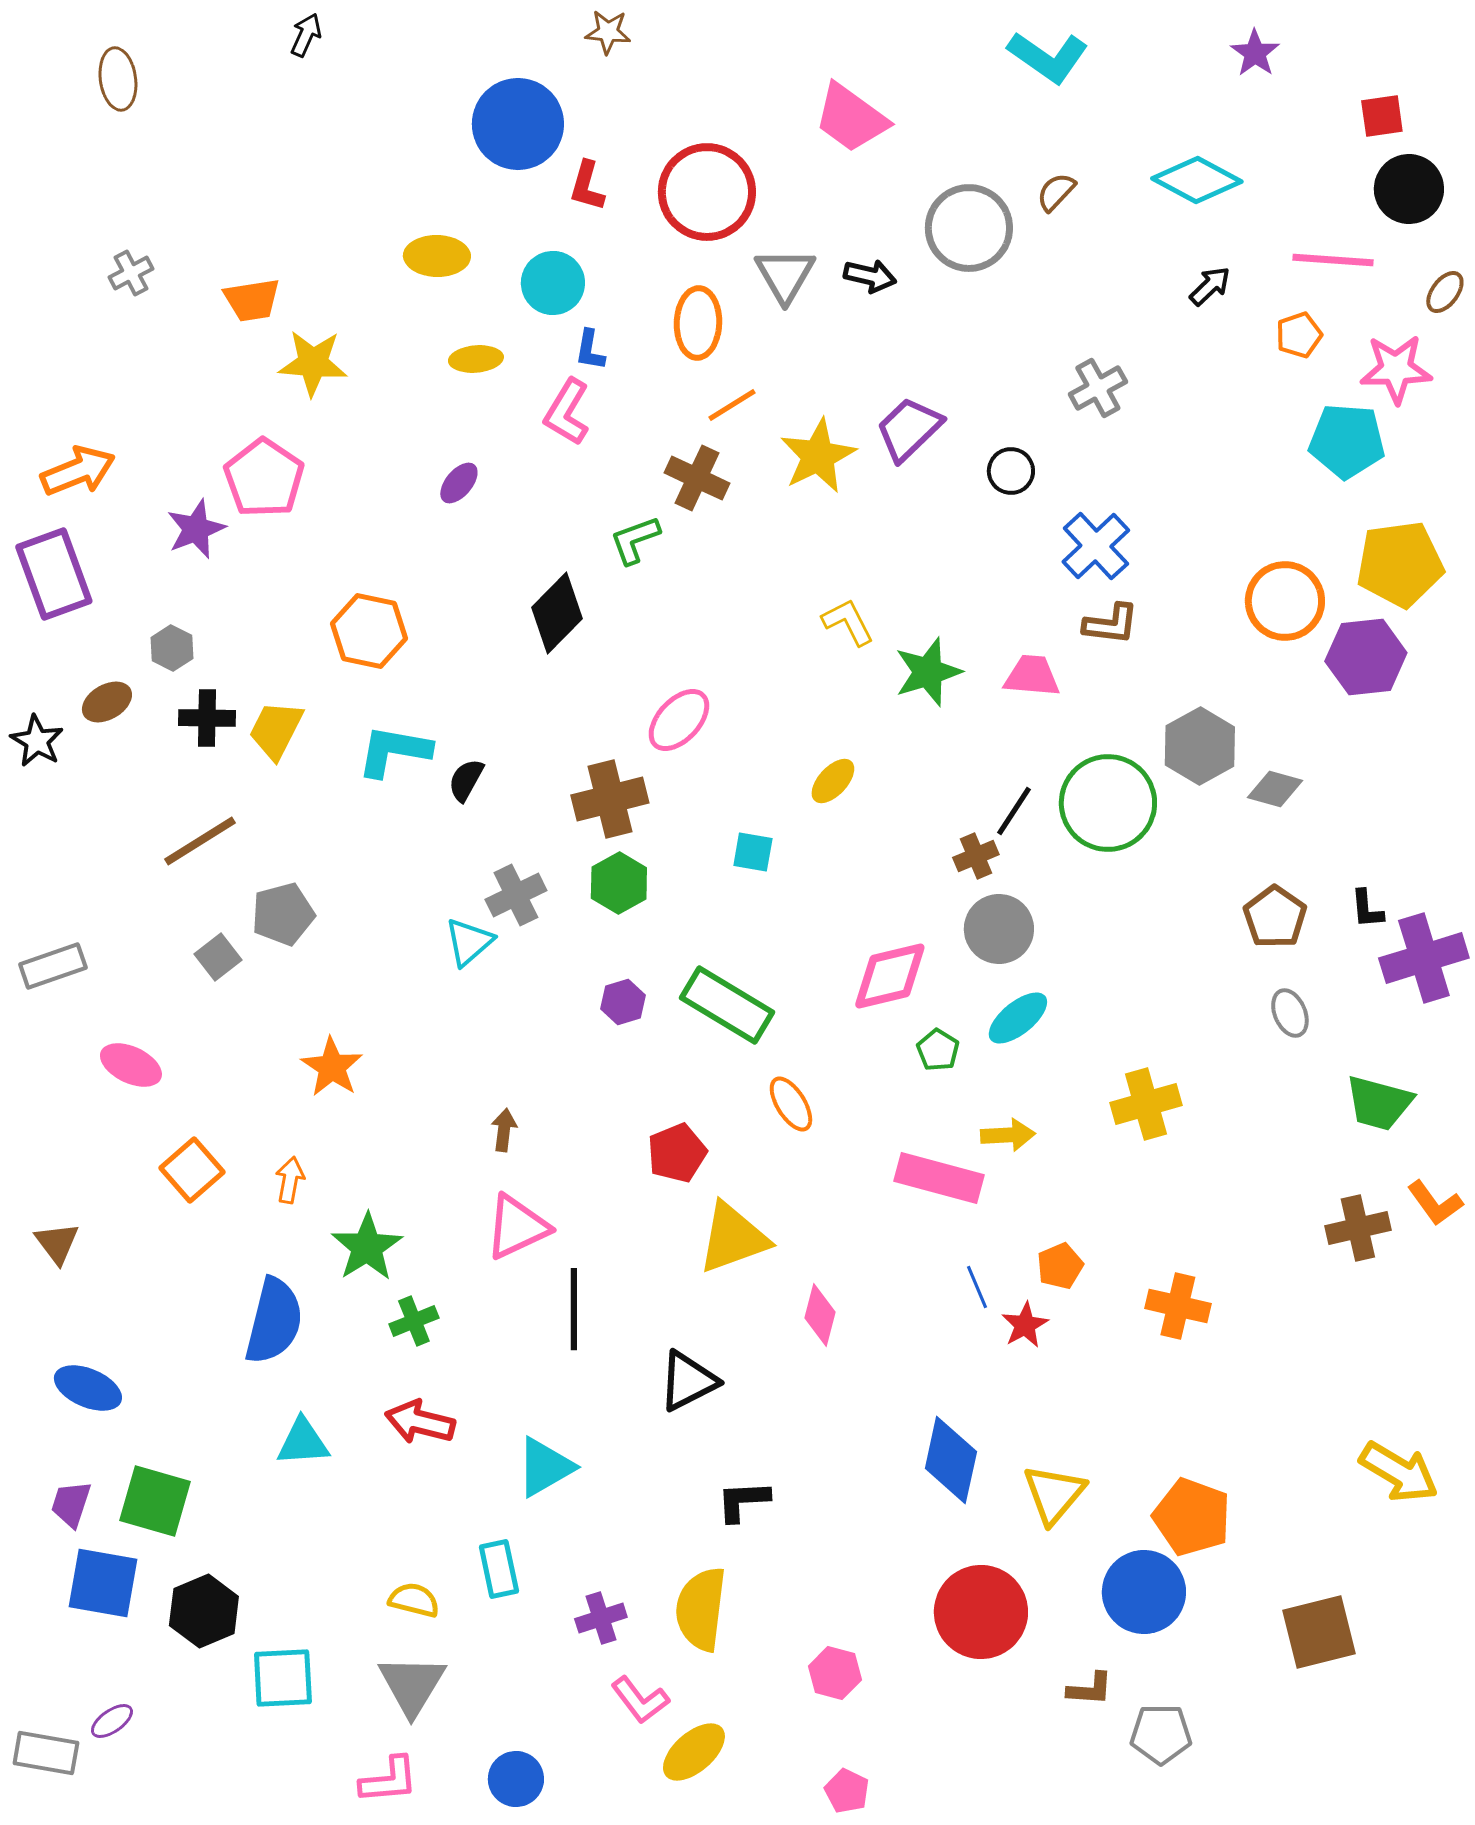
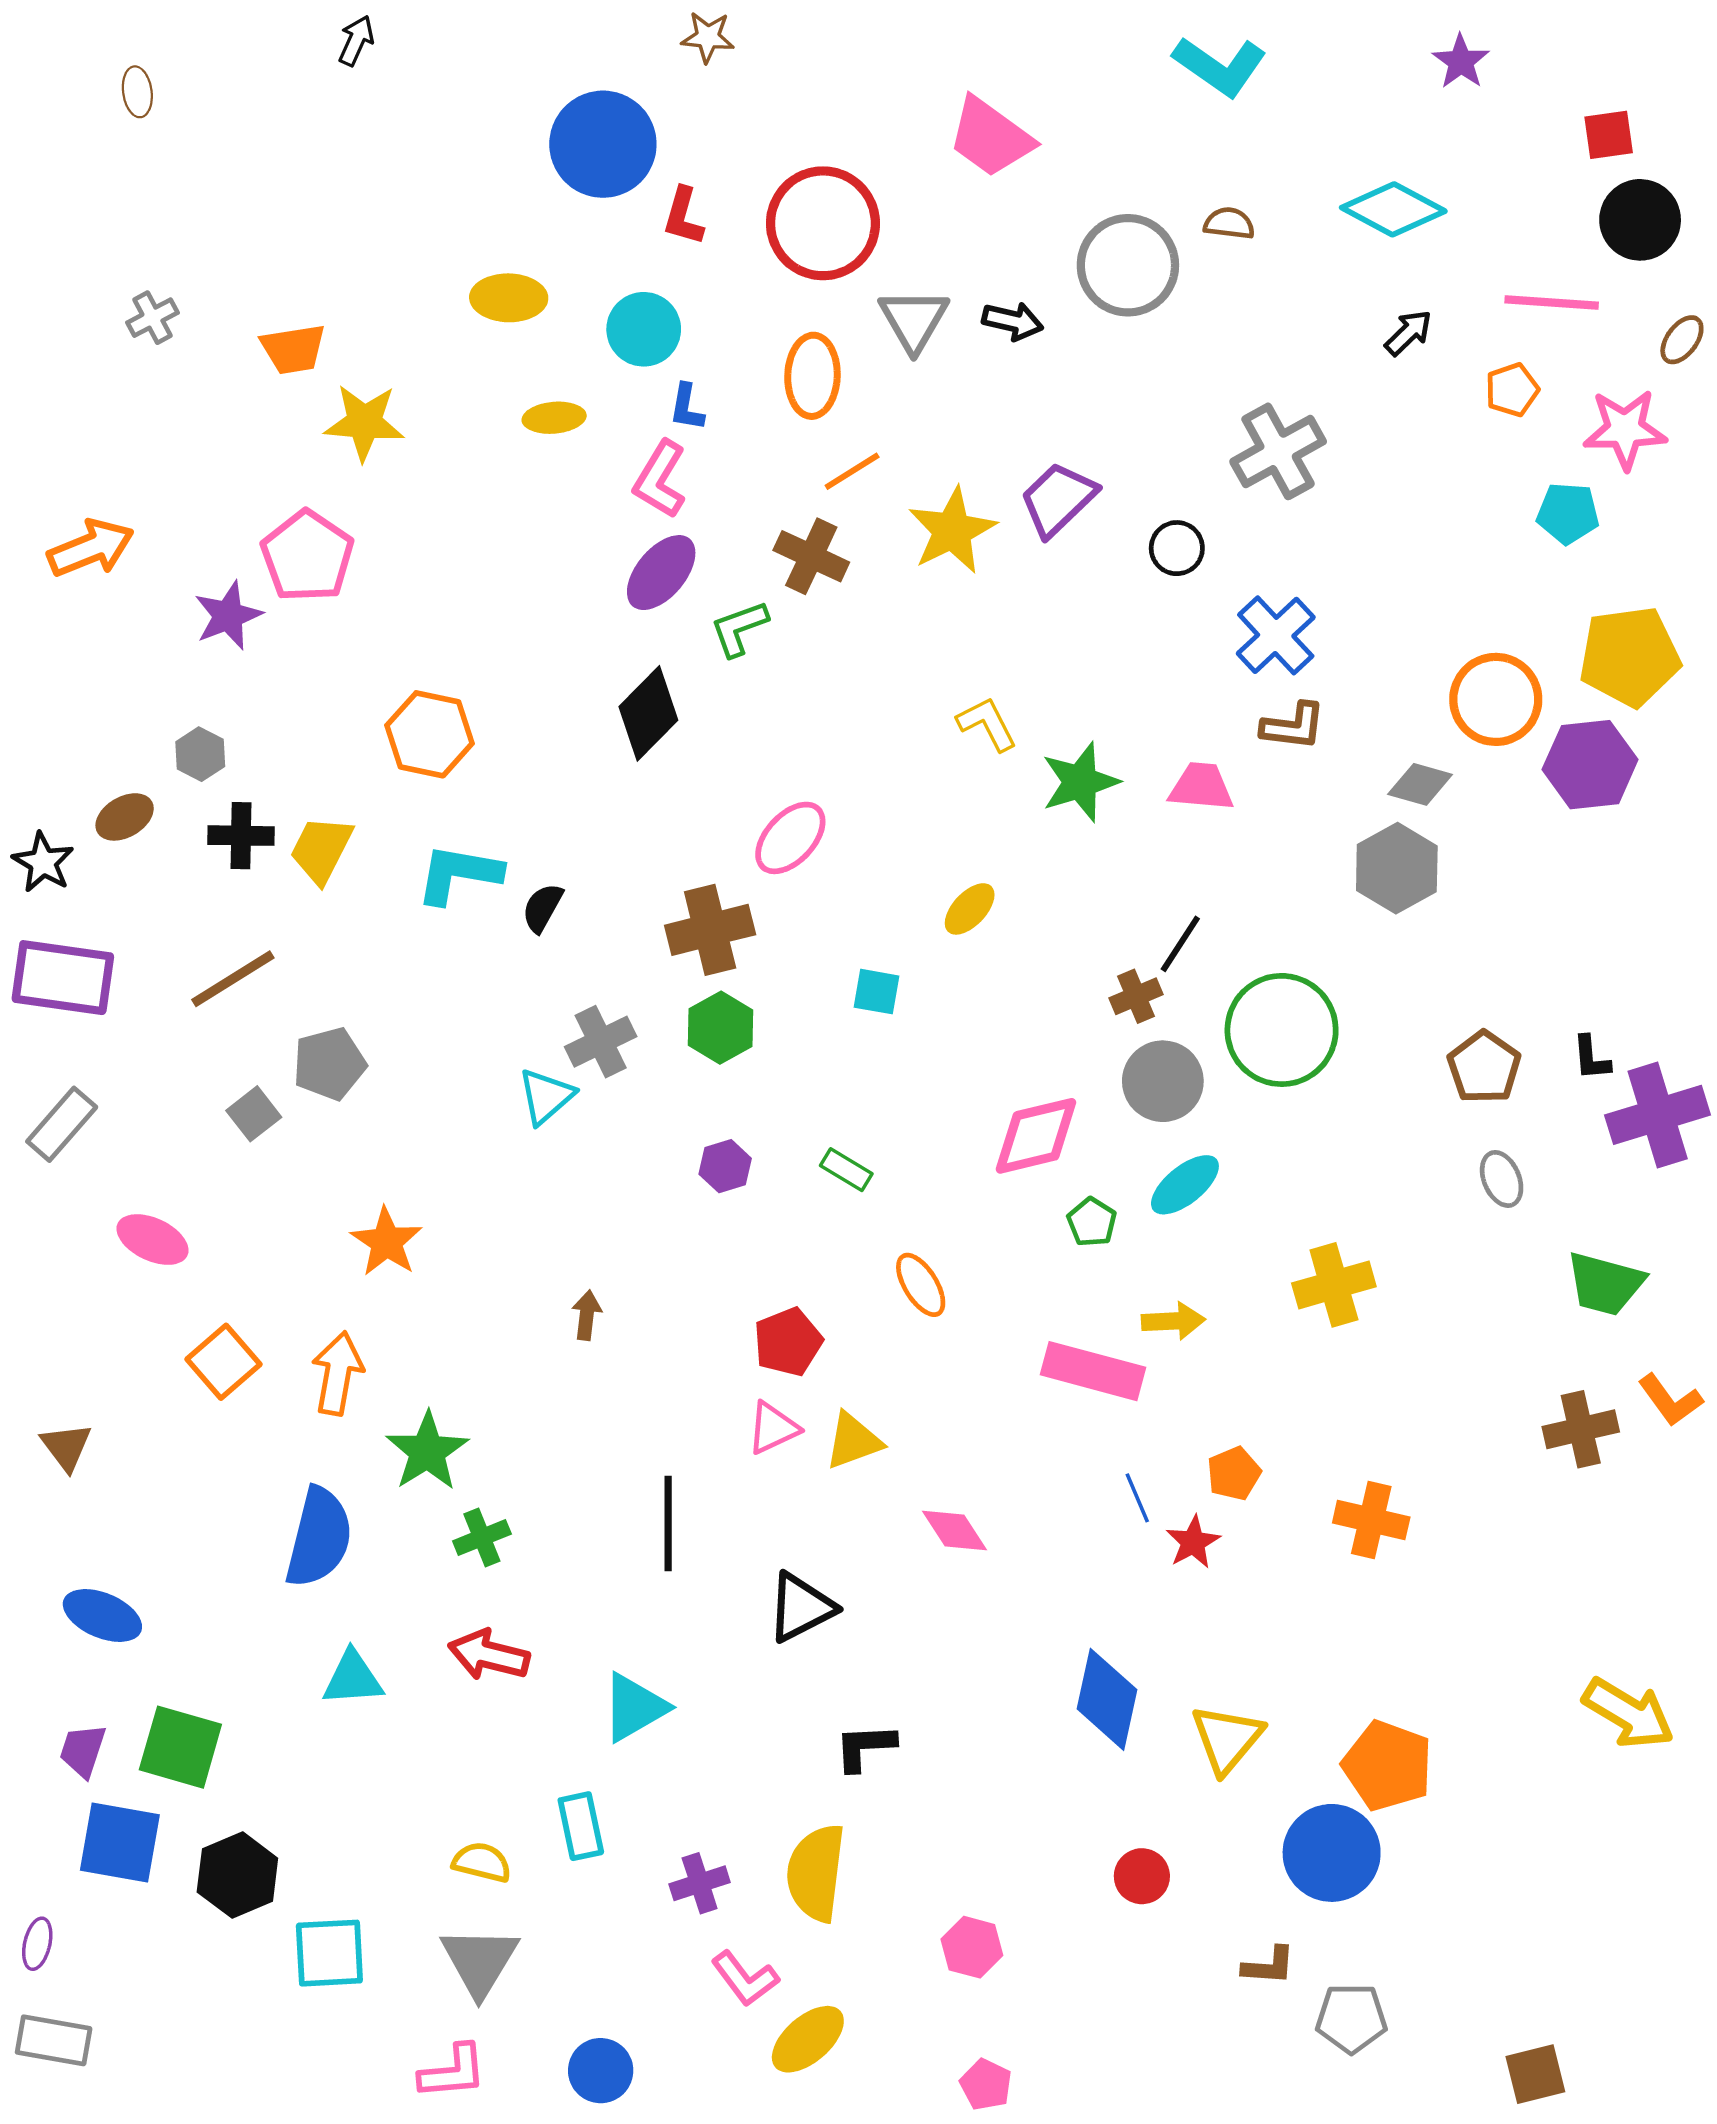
brown ellipse: (118, 79) -> (137, 92), size x0.7
brown semicircle: (1056, 192) -> (1229, 223), turned 54
gray cross: (1098, 388) -> (1278, 451), size x1.4
cyan pentagon: (1347, 441) -> (1568, 513), size x0.7
purple ellipse: (459, 483) -> (661, 573), moved, size x1.6
purple rectangle: (54, 574) -> (63, 978), moved, turned -62
gray diamond: (1275, 789) -> (1420, 784), moved
green circle: (1108, 803) -> (1282, 1030), moved
gray rectangle: (53, 966) -> (62, 1124), turned -30
green rectangle: (727, 1005) -> (846, 1170), size x0.5
orange arrow: (290, 1180) -> (338, 1373), size x1.5
pink triangle: (517, 1227) -> (773, 1428), moved, size x0.7
yellow triangle: (733, 1238) -> (853, 1441), size x0.7
pink diamond: (820, 1315) -> (954, 1531), turned -48
red circle: (981, 1612) -> (1142, 1876), size x0.5
brown square: (1319, 1632) -> (1535, 2074), moved, size x0.7
purple ellipse: (112, 1721) -> (37, 1944), moved, turned -42

